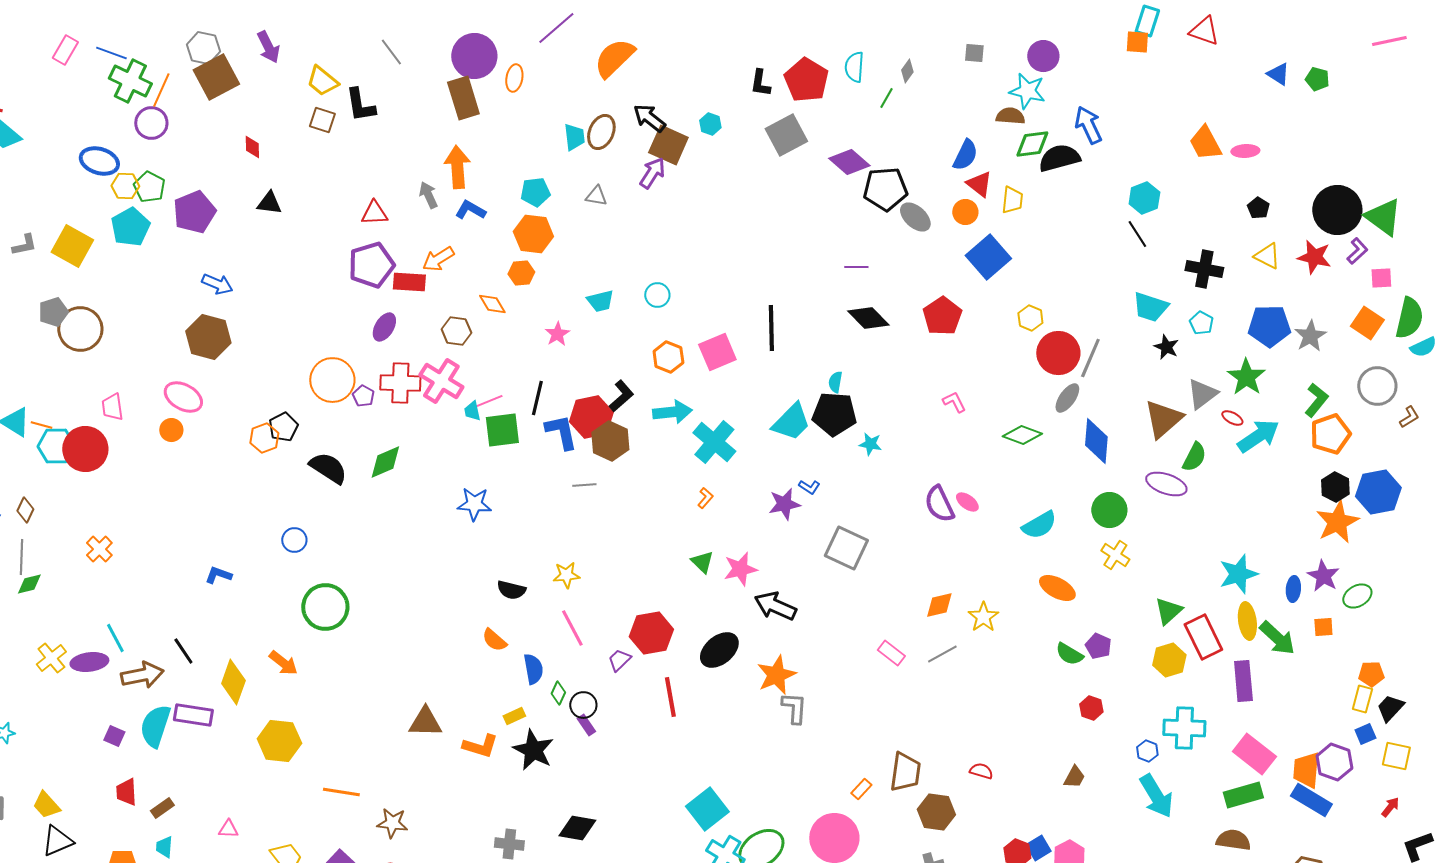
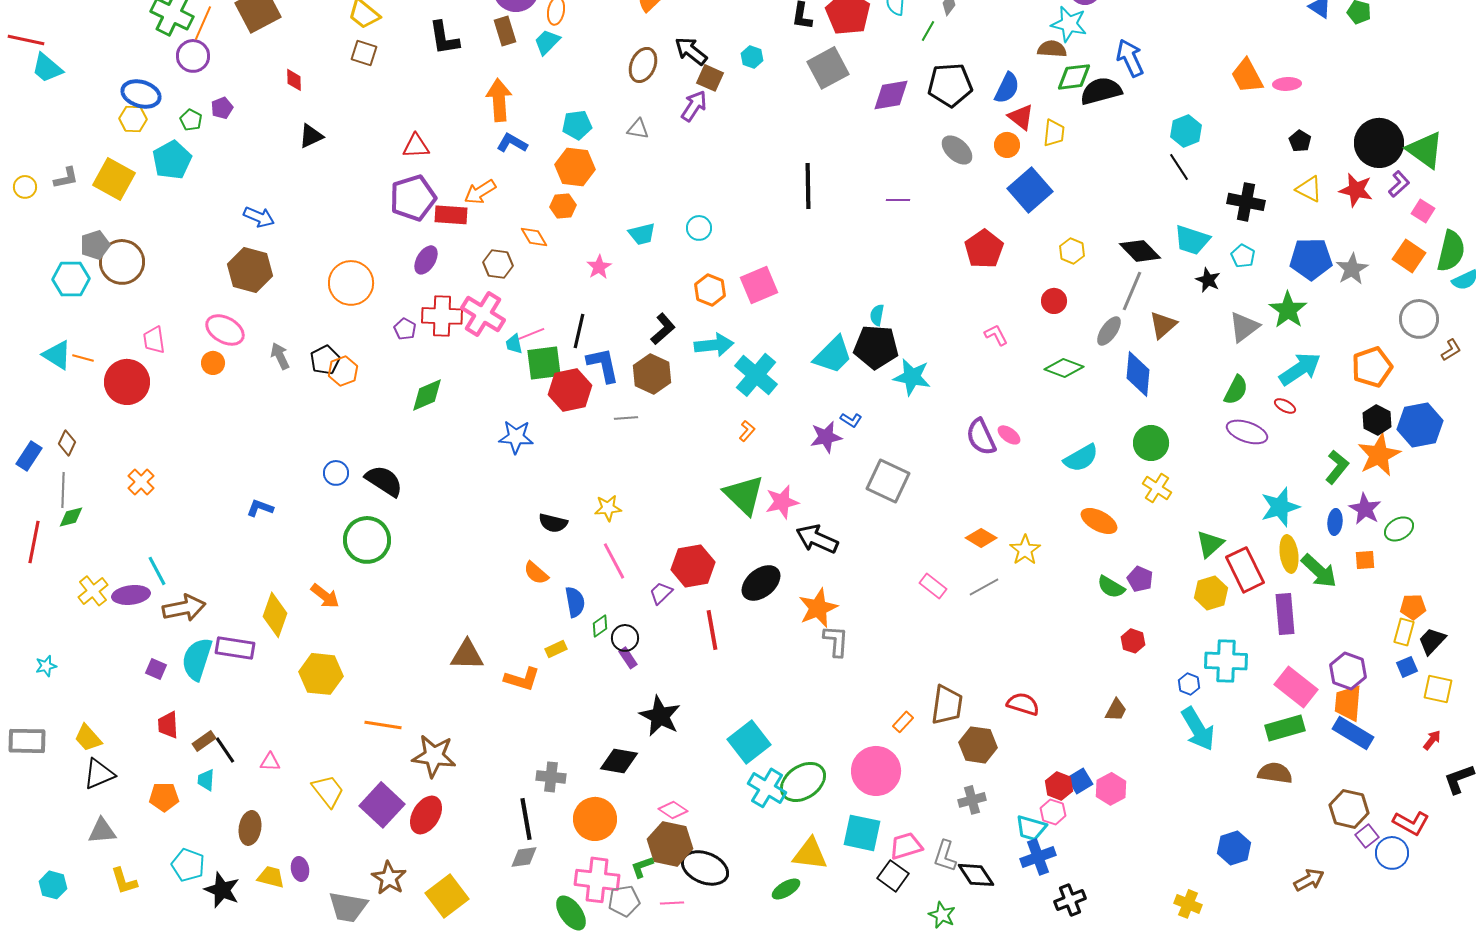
brown rectangle: (463, 98) -> (505, 31), size x0.7
black L-shape: (360, 105) -> (444, 38), moved
cyan trapezoid: (574, 137) -> (547, 42), moved, turned -128
brown square: (668, 145) -> (710, 78), size x0.7
purple diamond: (849, 162) -> (891, 95), turned -51
yellow hexagon: (125, 186) -> (133, 119), moved
green pentagon: (149, 187) -> (191, 120), size x0.7
black pentagon: (885, 189) -> (950, 85), moved
gray arrow: (428, 195) -> (280, 356), moved
black triangle: (269, 203) -> (311, 136), turned -32
purple pentagon: (194, 212) -> (222, 108), moved, size x0.5
pink square: (1381, 278) -> (1423, 211), turned 35
black diamond: (868, 318) -> (1140, 251), moved
black line: (771, 328) -> (808, 186), moved
red circle: (1058, 353) -> (1054, 301), moved, size x0.6
orange circle: (332, 380) -> (351, 283), moved
green L-shape: (1316, 400) -> (1337, 467), moved
red hexagon: (591, 417) -> (570, 390), moved
red ellipse: (1232, 418) -> (1285, 406), moved
brown triangle: (1163, 419) -> (1163, 325), moved, size x0.7
orange hexagon: (264, 438) -> (343, 371), moved
cyan star: (870, 444) -> (912, 377), size x1.6
cyan hexagon: (56, 446) -> (71, 279), moved
black semicircle: (328, 468) -> (384, 481), moved
purple ellipse: (1166, 484) -> (1247, 432), moved
green triangle: (702, 562) -> (744, 495), size x1.8
orange diamond: (939, 605) -> (981, 538), turned 44
black line: (183, 651) -> (225, 750), moved
green diamond: (558, 693) -> (600, 626), turned 30
black star: (533, 750) -> (660, 716), moved
purple hexagon: (1334, 762) -> (1348, 671), moved
red semicircle: (981, 771) -> (1023, 704), size x1.4
brown star: (392, 823) -> (434, 756), size x1.4

